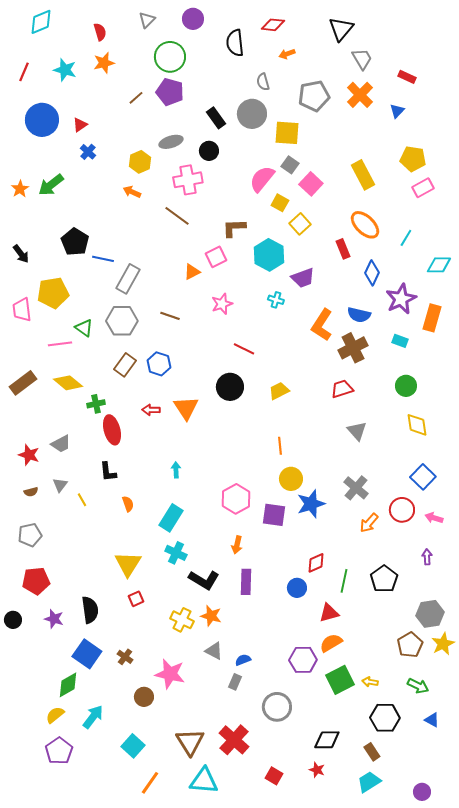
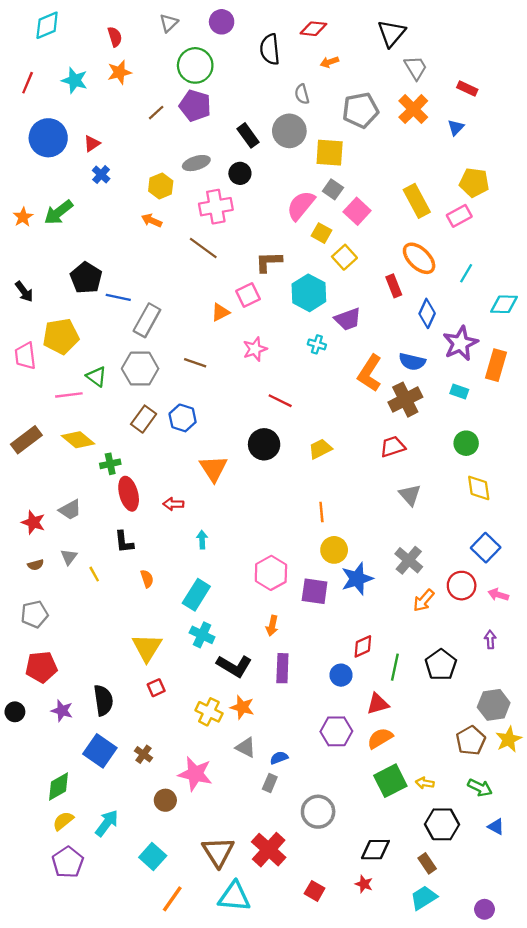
pink rectangle: (423, 188) -> (459, 216), moved
red arrow: (151, 410) -> (173, 504), moved
purple hexagon: (303, 660) -> (336, 731), moved
green diamond: (68, 685) -> (59, 786), moved

